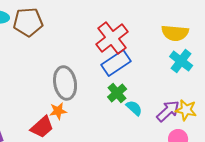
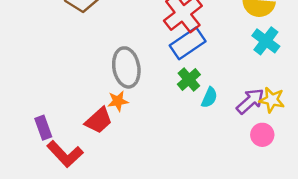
cyan semicircle: (134, 108) -> (209, 98), turned 72

